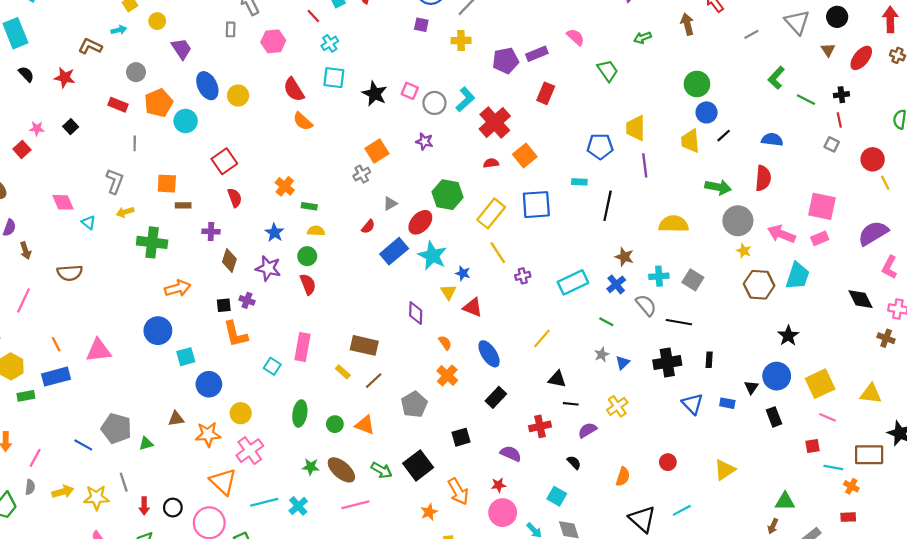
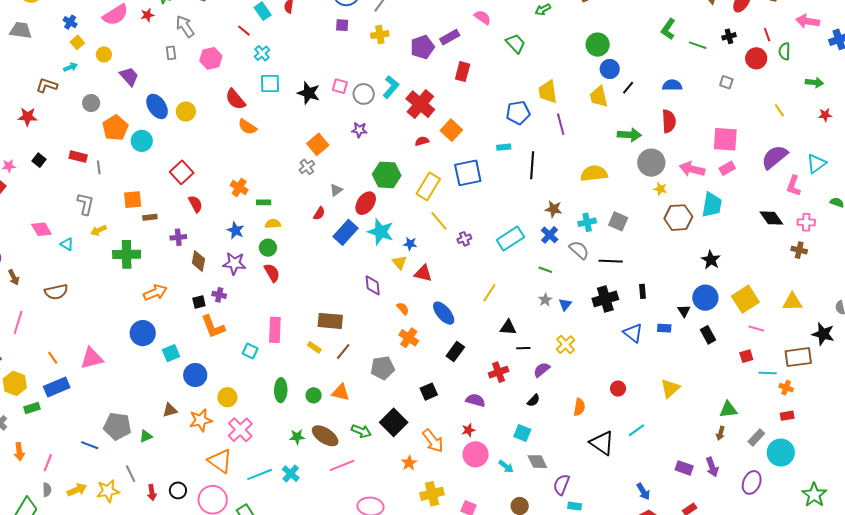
red rectangle: (118, 105) -> (78, 157), moved
red line: (839, 120) -> (767, 35), moved
red circle: (873, 159) -> (756, 58), moved
gray pentagon: (414, 404) -> (383, 368), turned 30
black semicircle: (574, 462) -> (534, 400), turned 96

